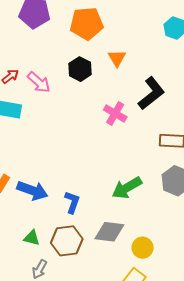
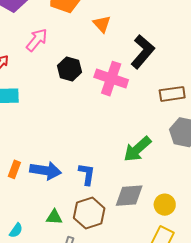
black hexagon: (80, 69) -> (69, 69), moved
pink arrow: (39, 82) -> (37, 40), moved, turned -80
pink cross: (115, 113) -> (111, 79), size x1.4

